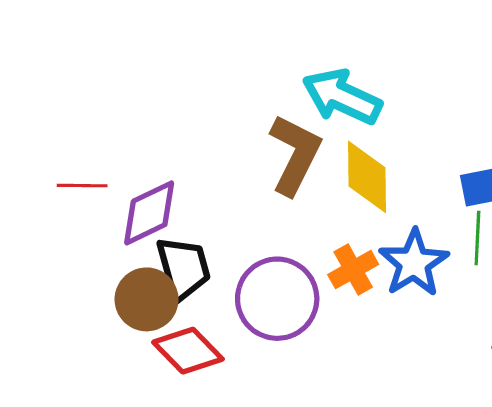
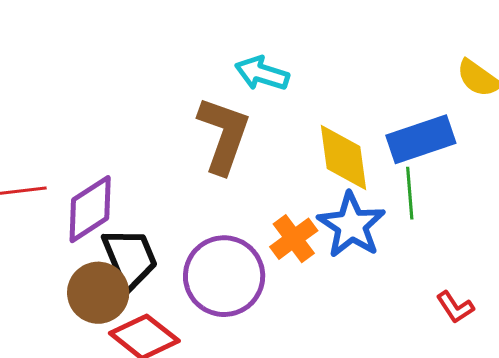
cyan arrow: (342, 97) -> (262, 73), size x0.7
yellow diamond: (367, 177) -> (344, 158), moved

